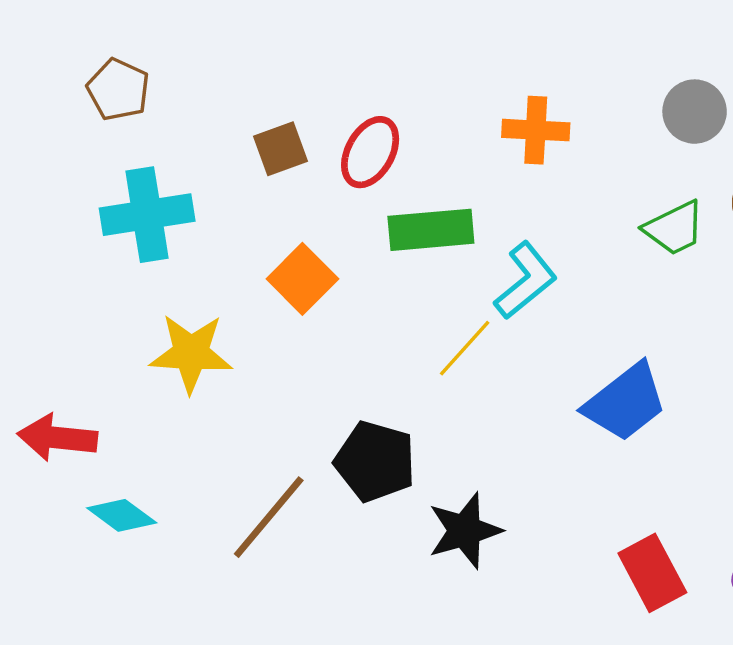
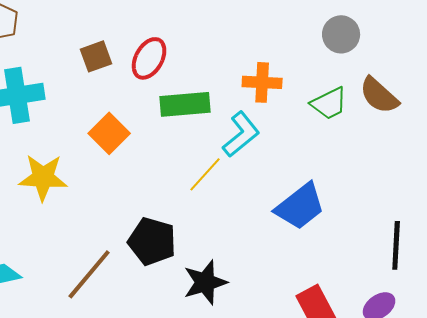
orange cross: (536, 130) -> (262, 82), moved

